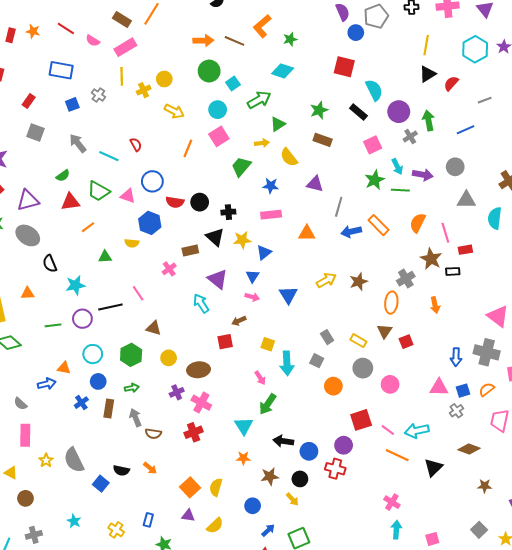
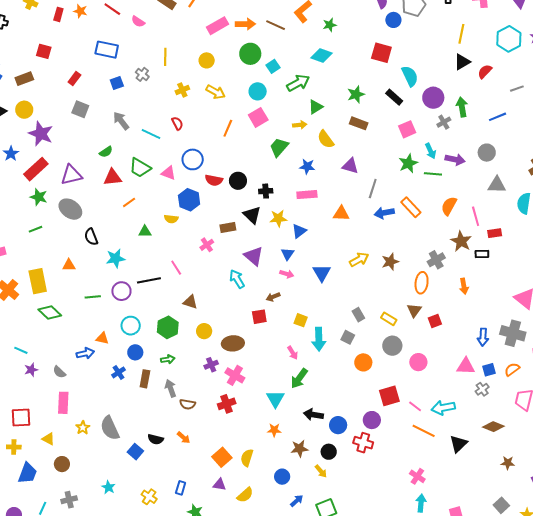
pink rectangle: (125, 47) -> (217, 26), moved
yellow cross: (144, 90) -> (182, 90), moved

